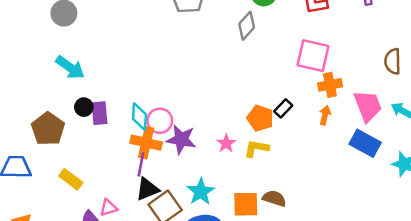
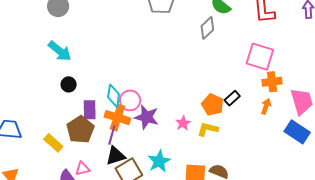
purple rectangle: (100, 113) -> (90, 110), moved
brown pentagon: (48, 129) -> (80, 130), moved

